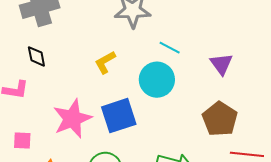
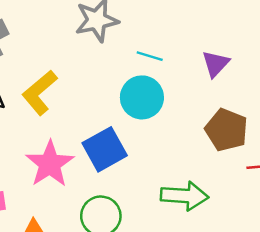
yellow L-shape: (105, 62) -> (40, 93), moved, size x1.5
purple triangle: (221, 64) -> (216, 64), turned 30

